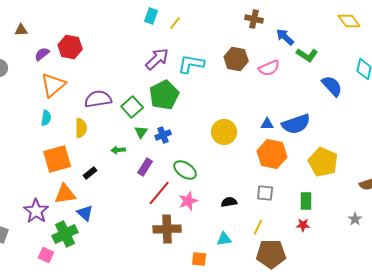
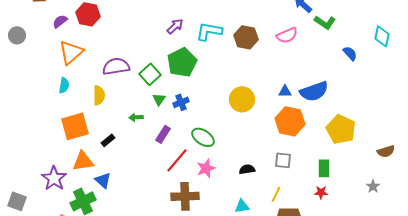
purple arrow: (157, 59) -> (175, 26), size x0.7
brown hexagon: (236, 59) -> (246, 37), moved
blue semicircle: (332, 86) -> (350, 53), size x0.7

